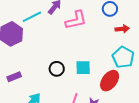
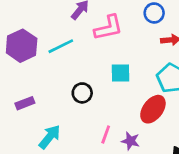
cyan line: (32, 17) -> (61, 46), moved
cyan square: (83, 68) -> (121, 73), moved

